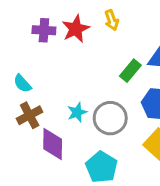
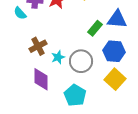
cyan semicircle: (22, 84) -> (20, 13), moved
brown cross: (30, 115) -> (38, 46), moved

